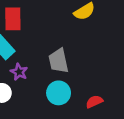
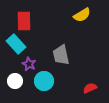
cyan circle: (59, 93) -> (44, 81), moved

